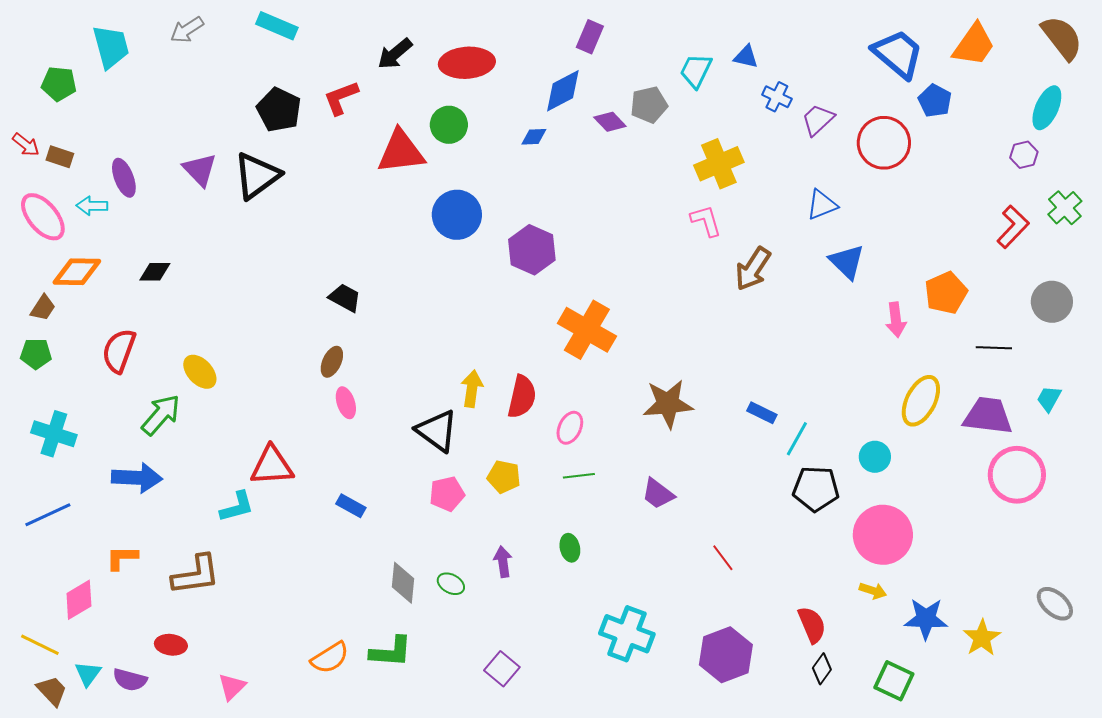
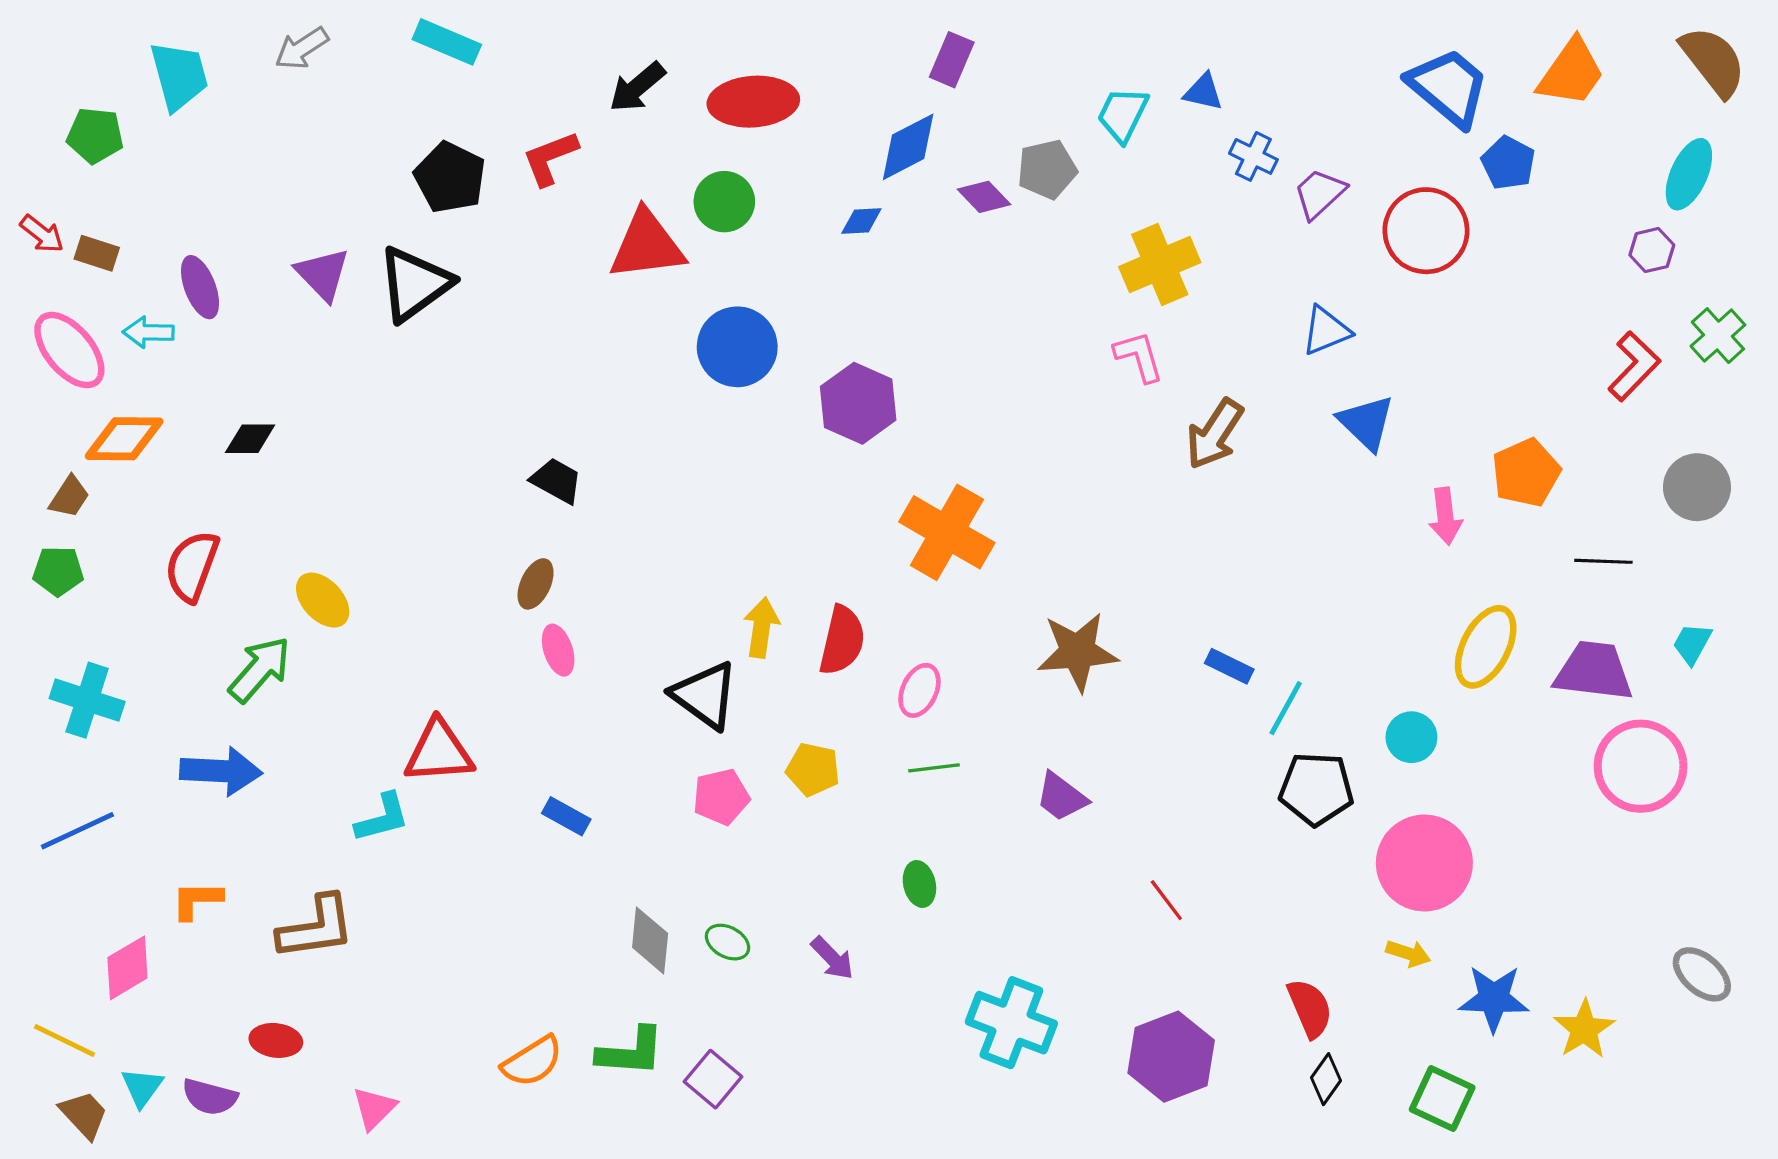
purple arrow: (503, 562) -> (832, 958), moved, turned 144
purple square: (502, 669) -> (713, 1079), moved

